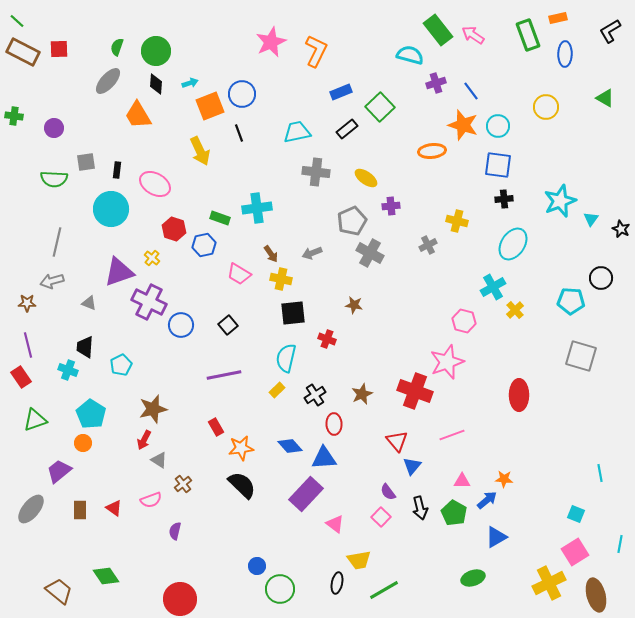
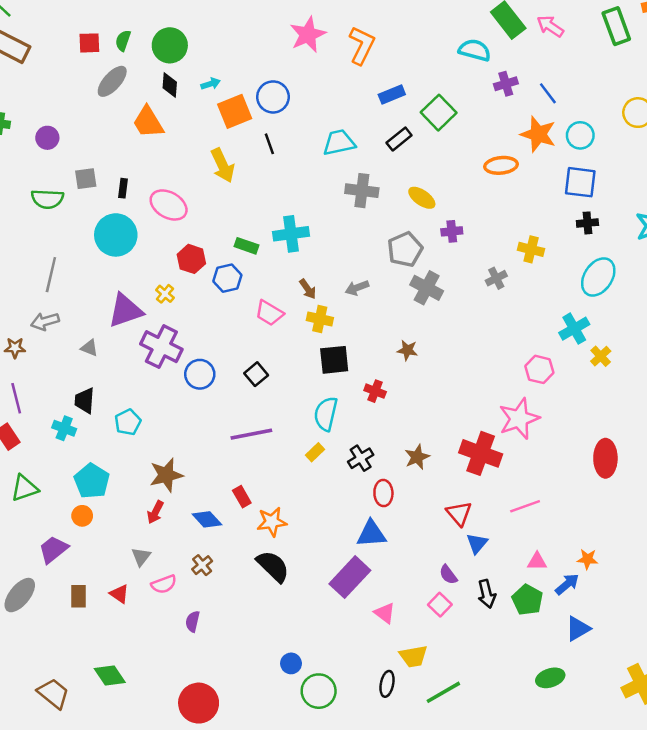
red square: (59, 49) -> (89, 43), moved
blue diamond: (290, 446) -> (207, 519), moved
gray triangle: (159, 460) -> (141, 557), moved, turned 36

